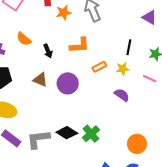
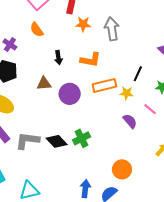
orange semicircle: (24, 39) -> (37, 30), moved
orange rectangle: (99, 67) -> (104, 85), size x1.6
brown triangle: (40, 80) -> (44, 84), turned -42
purple semicircle: (122, 95) -> (130, 121), moved
green cross: (91, 134) -> (81, 138), moved

